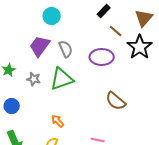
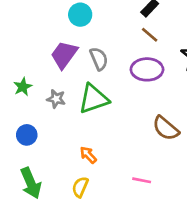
brown line: (116, 31) -> (150, 35), moved

